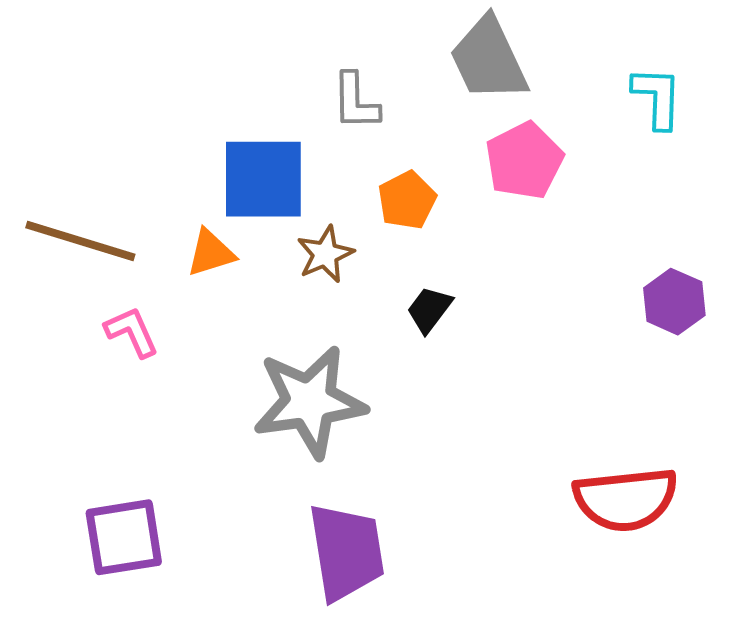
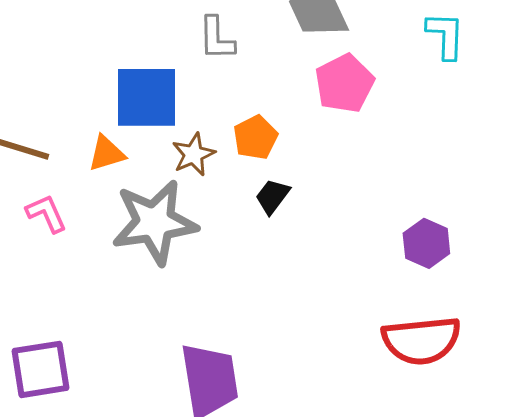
orange pentagon: (407, 200) -> (255, 137), moved
purple hexagon: (674, 302) -> (426, 243), moved
gray star: (309, 402) -> (154, 222), moved

